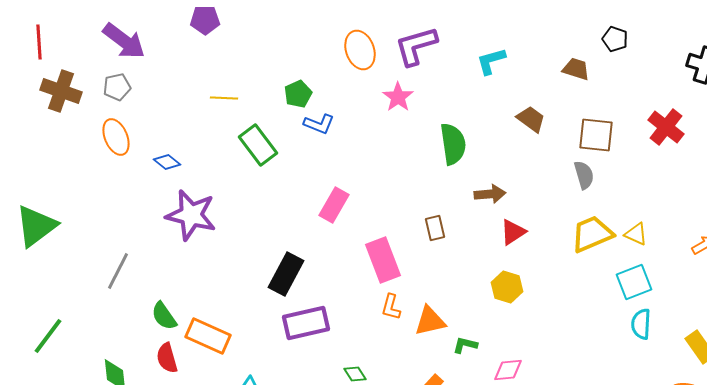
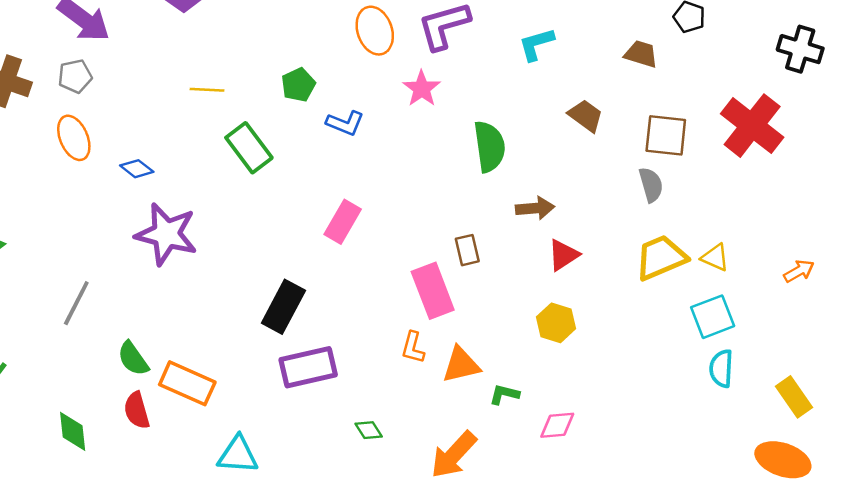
blue L-shape: (319, 124) -> (345, 123), moved
red cross: (666, 127) -> (752, 126), size x1.4
pink rectangle: (383, 260) -> (433, 291), moved

